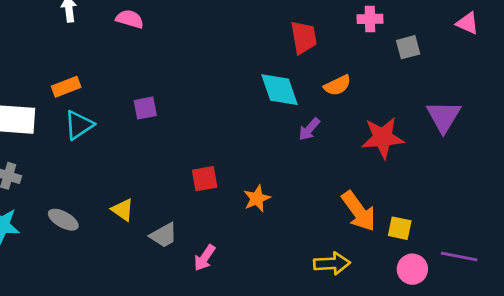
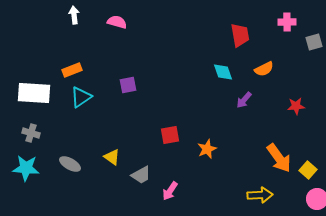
cyan diamond: (280, 90) -> (223, 72), size x0.7
red star: (383, 138) -> (296, 106), size x0.6
yellow square: (400, 228) -> (308, 170), turned 30

